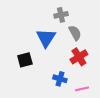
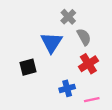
gray cross: (61, 15) -> (68, 17), turned -32
blue cross: (60, 79) -> (67, 88), turned -32

